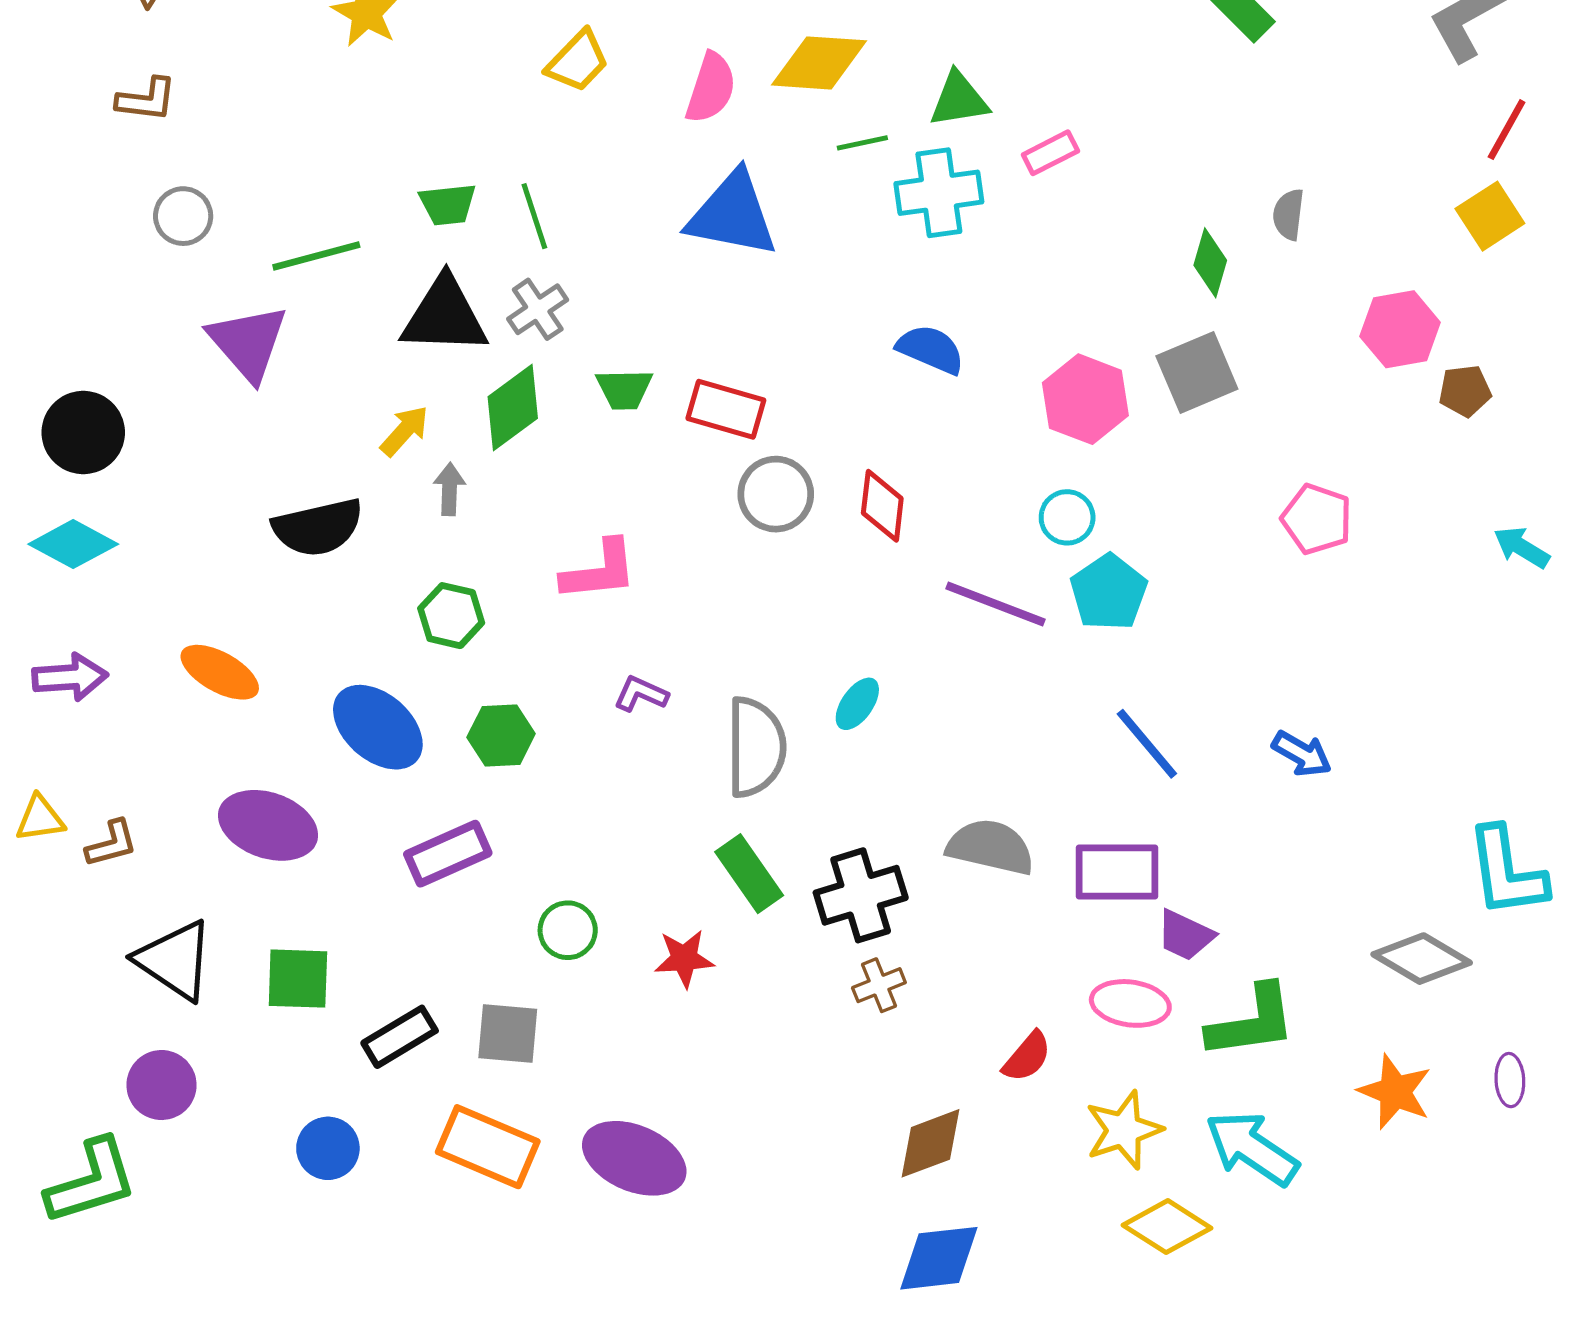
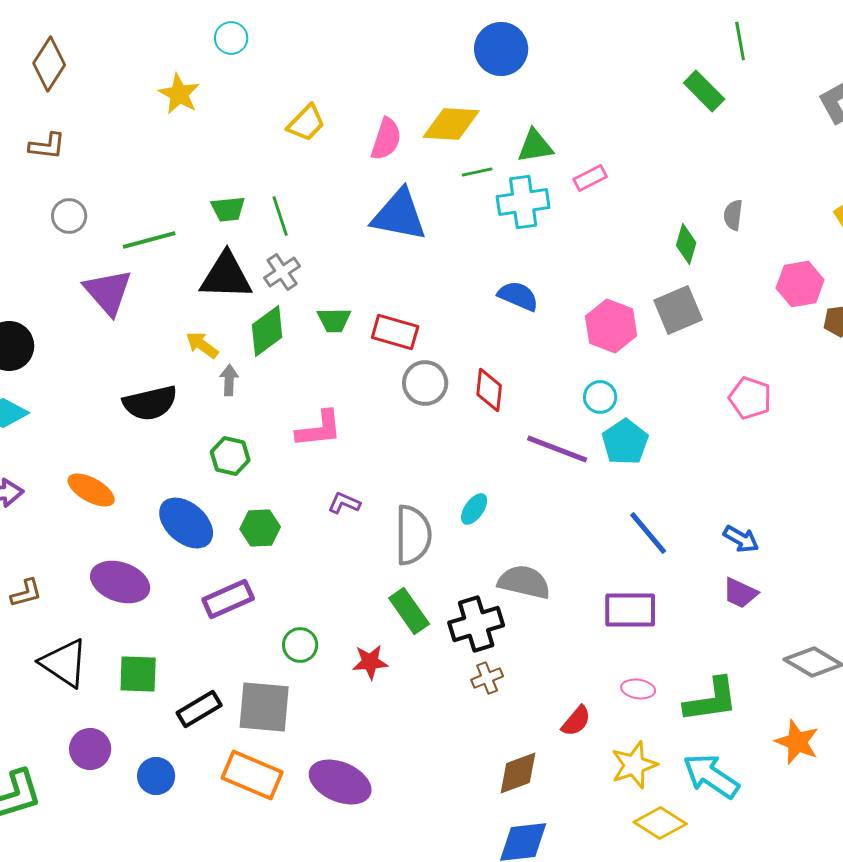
yellow arrow: (405, 431) -> (202, 345), turned -96
gray semicircle: (990, 847) -> (524, 582), moved
purple trapezoid: (1185, 935) -> (740, 593), moved
pink ellipse: (1130, 1003) -> (638, 689), size x0.7
gray square: (508, 1033) -> (264, 707), size x1.4
purple circle: (161, 1085) -> (90, 749), moved

